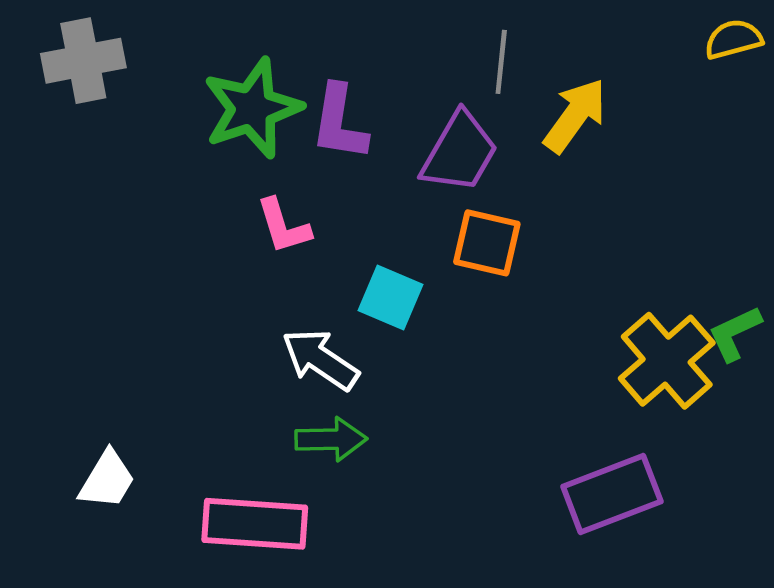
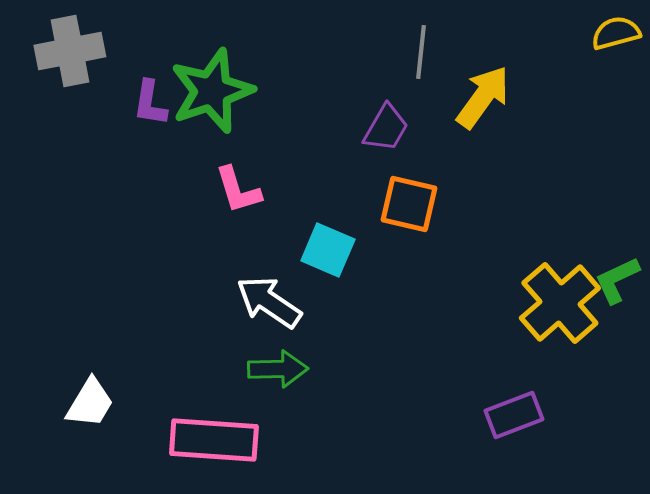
purple L-shape: (339, 123) -> (150, 103), moved, size x0.7
purple trapezoid: (460, 152) -> (386, 128), size x0.7
purple rectangle: (612, 494) -> (514, 415), size x0.7

